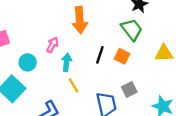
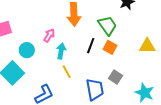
green trapezoid: (132, 29) -> (107, 26), moved
gray square: (129, 90) -> (116, 77), turned -32

